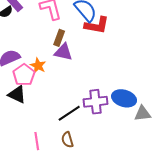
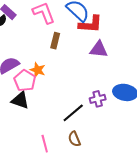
purple triangle: (63, 52) -> (99, 49), moved
purple cross: (96, 102) -> (98, 99), size x0.7

